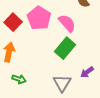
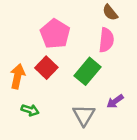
red square: (13, 22) -> (46, 68), moved
pink semicircle: (67, 23) -> (106, 40), moved, turned 48

